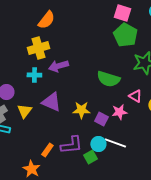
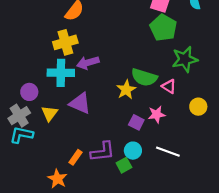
cyan cross: (34, 75) -> (61, 73), size x1.6
pink triangle: (135, 96) -> (169, 86), moved
yellow star: (81, 110) -> (126, 90), moved, turned -30
white line: (115, 143) -> (168, 152), moved

